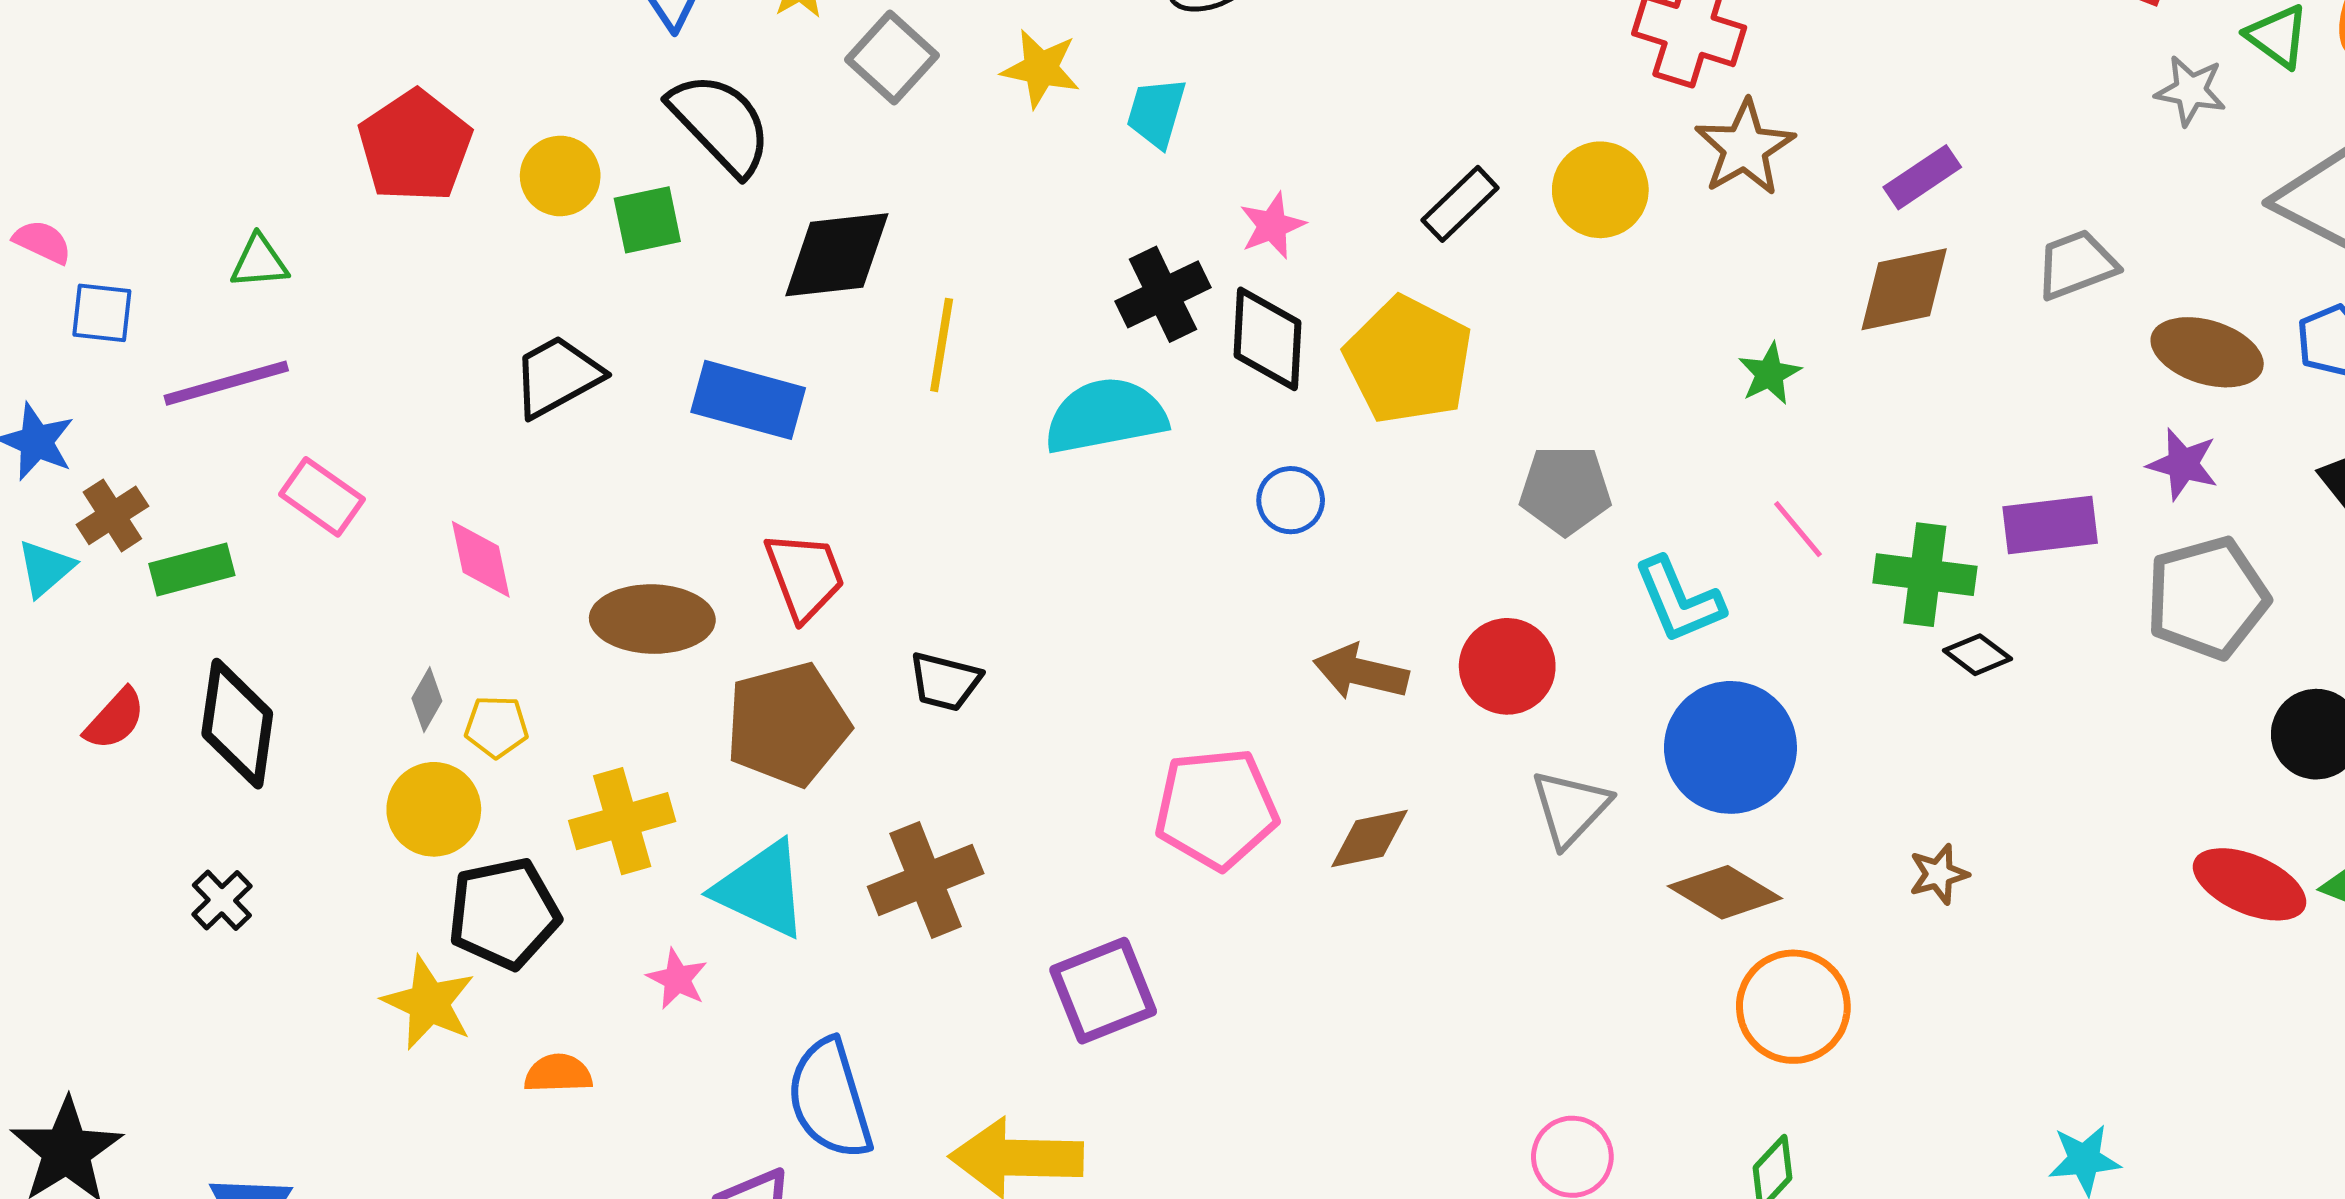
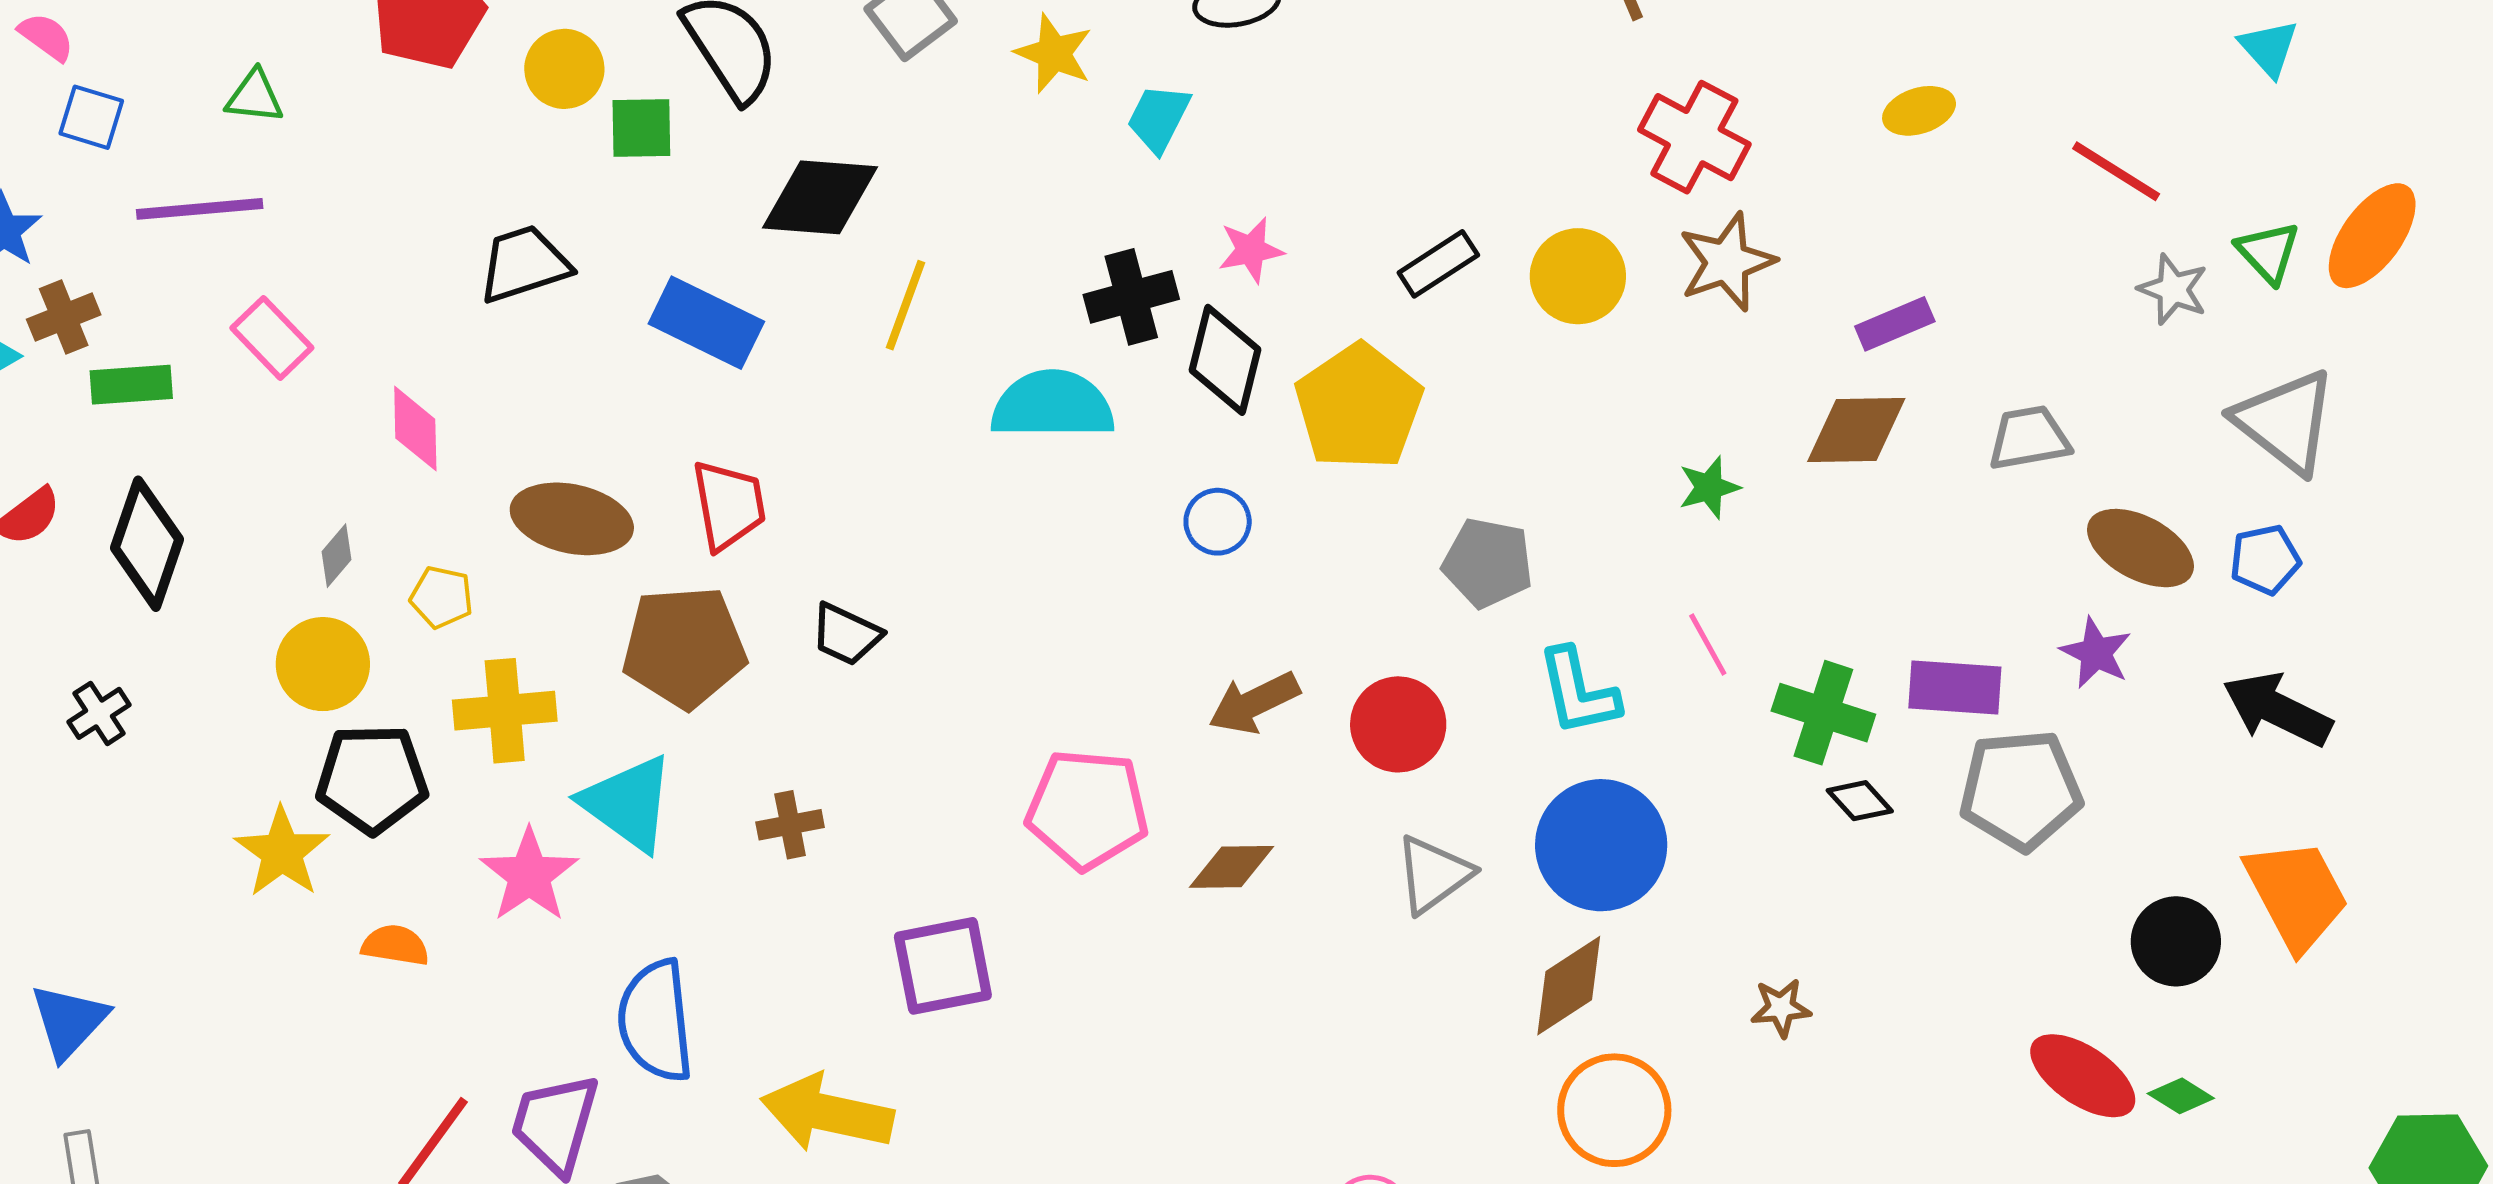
gray pentagon: (2207, 598) -> (2021, 790), moved
brown arrow: (1361, 672) -> (1254, 703), turned -50
yellow pentagon: (497, 727) -> (442, 597), moved
brown cross: (926, 880) -> (790, 825), size x0.6
brown diamond: (1725, 892) -> (1569, 986), turned -75
pink star: (677, 979) -> (529, 875), size x1.6

